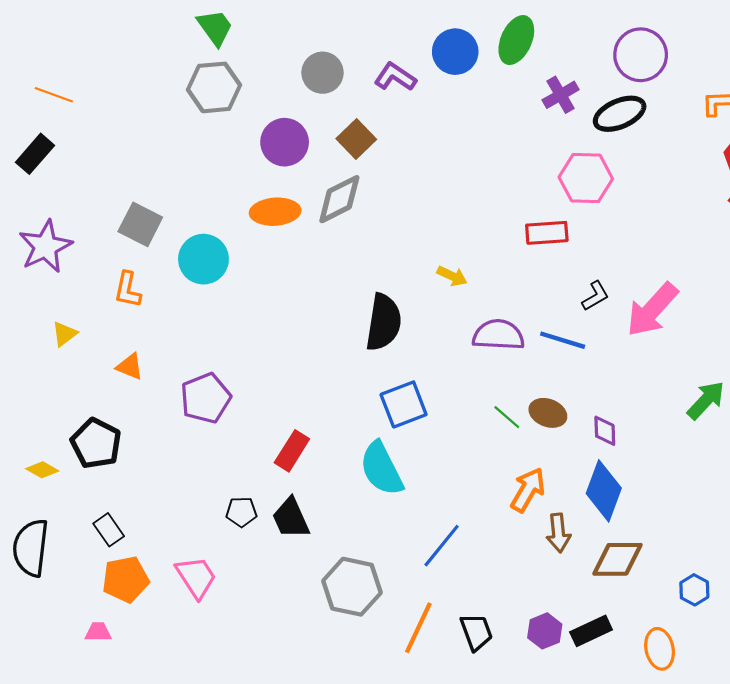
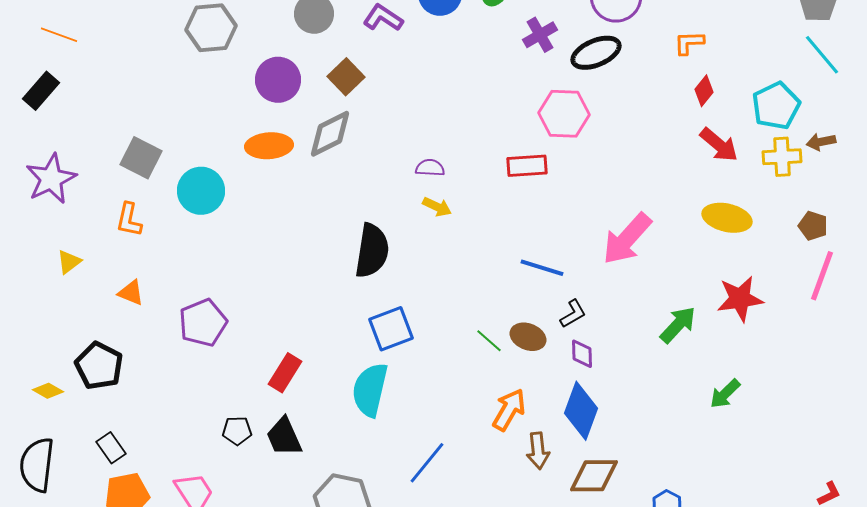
black L-shape: (595, 296) -> (573, 314), moved
purple semicircle: (498, 335) -> (430, 168), moved, size x0.6
cyan semicircle: (381, 469) -> (370, 390), turned 40

